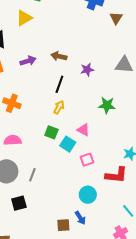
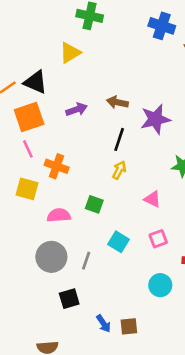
purple star: (87, 70) -> (155, 119), size x1.6
green square: (51, 132) -> (94, 204), moved
cyan square: (68, 144) -> (118, 242), moved
blue arrow: (80, 218) -> (104, 324), moved

